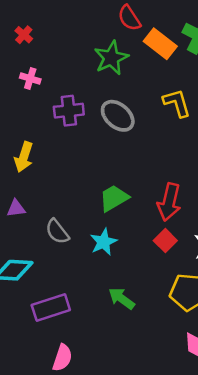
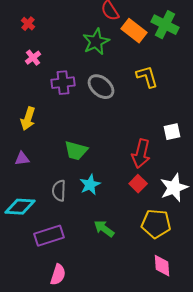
pink cross: (30, 78) -> (33, 58), turned 35
green trapezoid: (114, 198) -> (76, 151), moved, turned -135
gray semicircle: (57, 232) -> (59, 191), moved, turned 40

